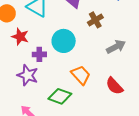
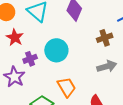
brown cross: (95, 20) -> (105, 38), moved
purple cross: (39, 54) -> (30, 59), turned -32

